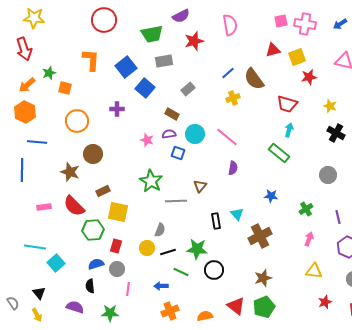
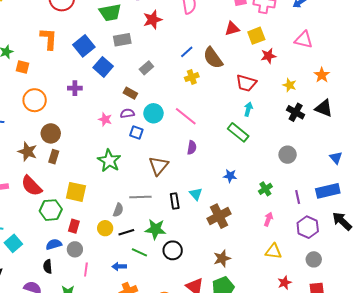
brown triangle: (200, 186) -> (159, 166), size x1.5
brown rectangle: (103, 191) -> (54, 157), moved, turned -48
gray line: (176, 201) -> (140, 197), moved

